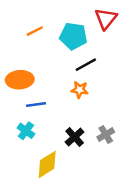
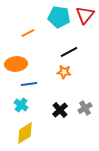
orange line: (35, 31) -> (28, 33), moved
cyan pentagon: (73, 36) -> (59, 17), moved
yellow diamond: (47, 164) -> (25, 133), moved

